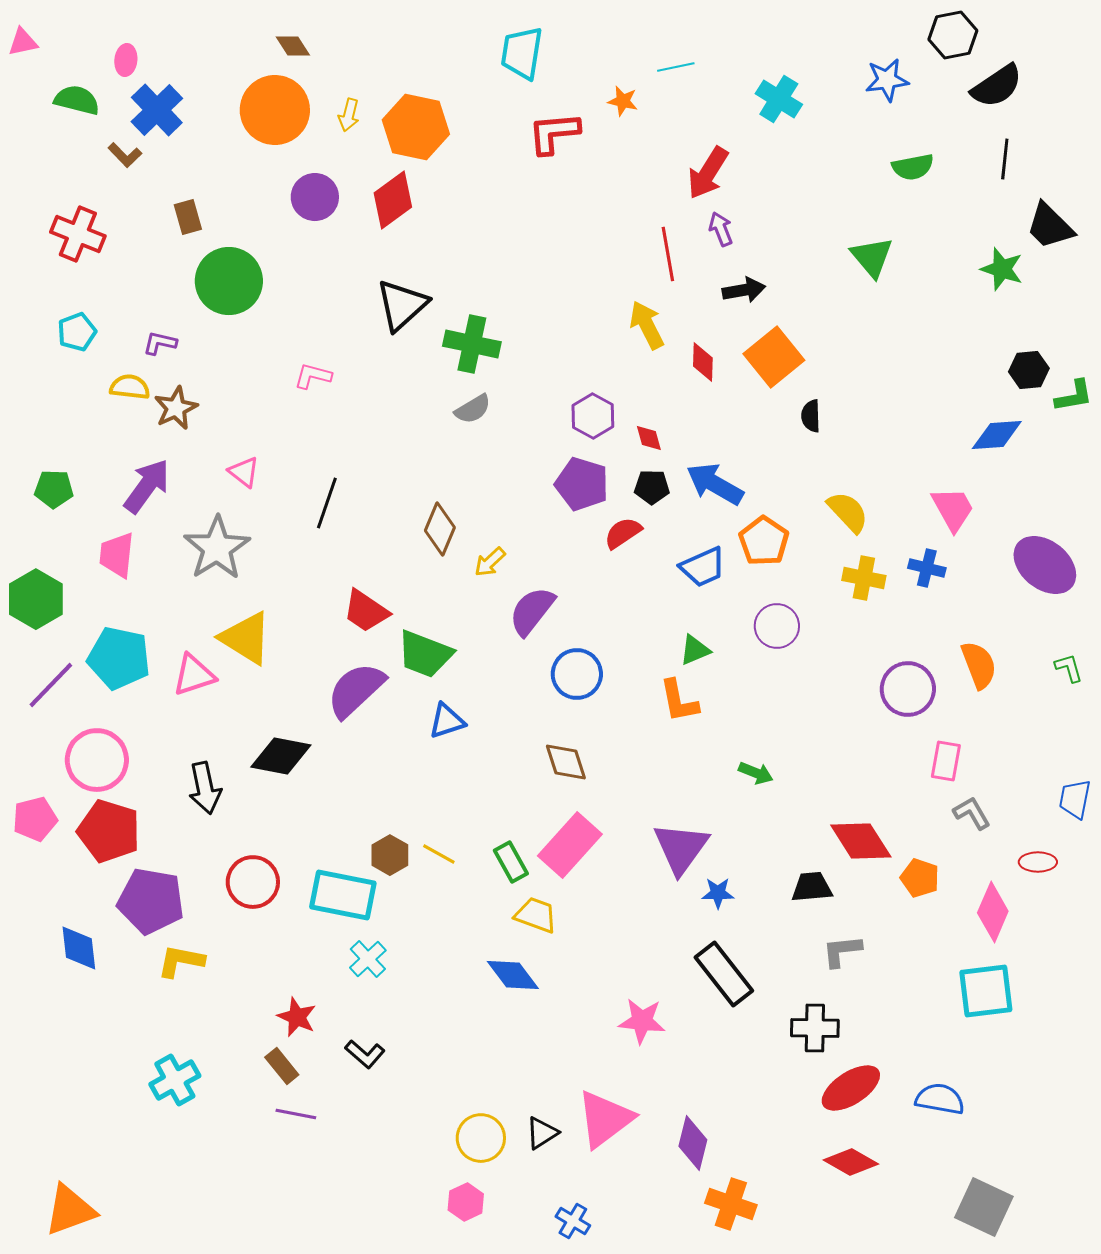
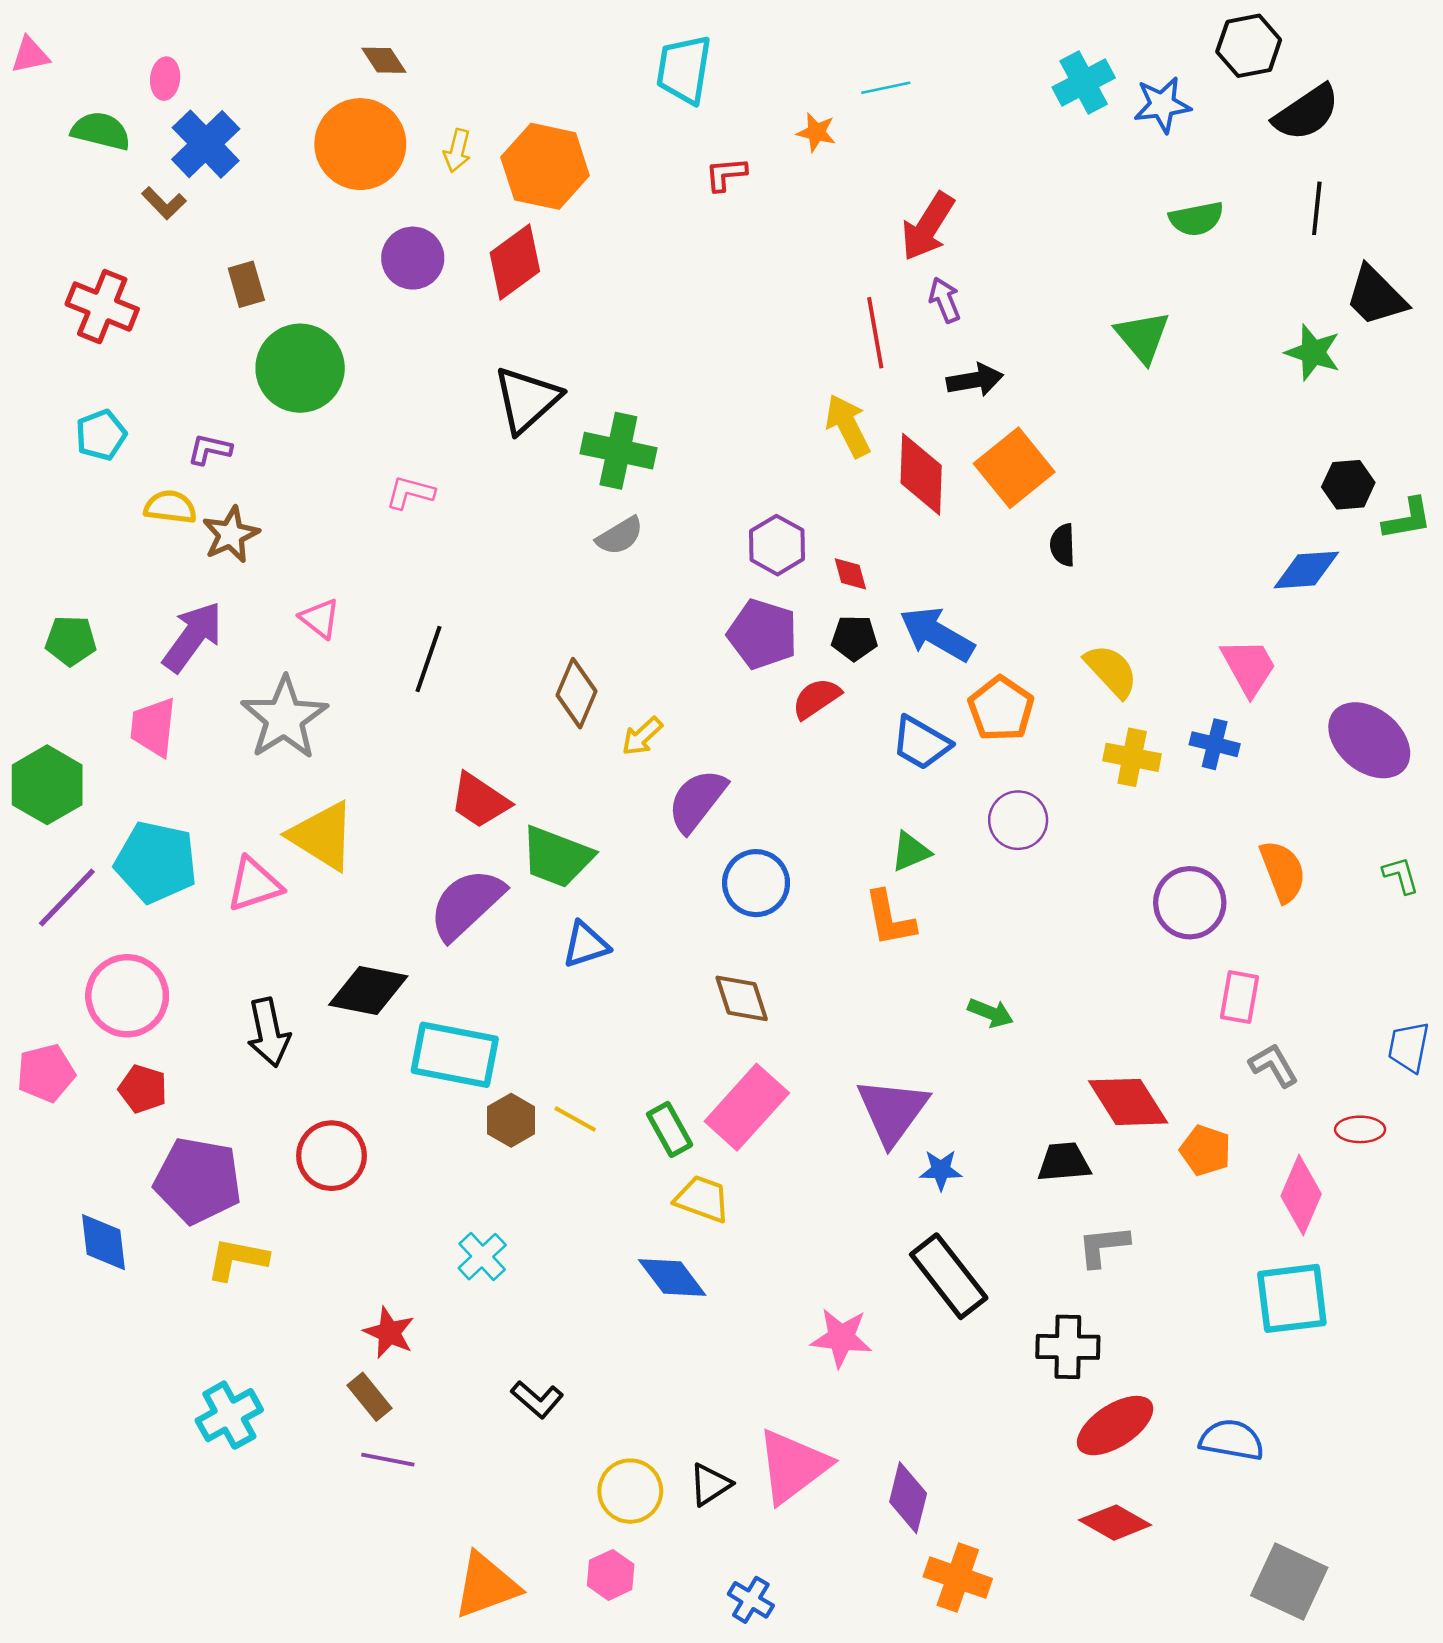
cyan cross: (779, 99) -> (1084, 82), moved, turned 30
red L-shape: (554, 133) -> (726, 174), size x0.6
red diamond: (703, 362) -> (921, 474), size x1.6
blue trapezoid: (703, 567) -> (921, 743), turned 54
red pentagon: (109, 831) -> (143, 1089), size x0.6
cyan rectangle: (343, 895) -> (455, 1055), moved
black L-shape: (365, 1054) -> (537, 1399), moved
orange triangle: (70, 1210) -> (486, 1585), moved

